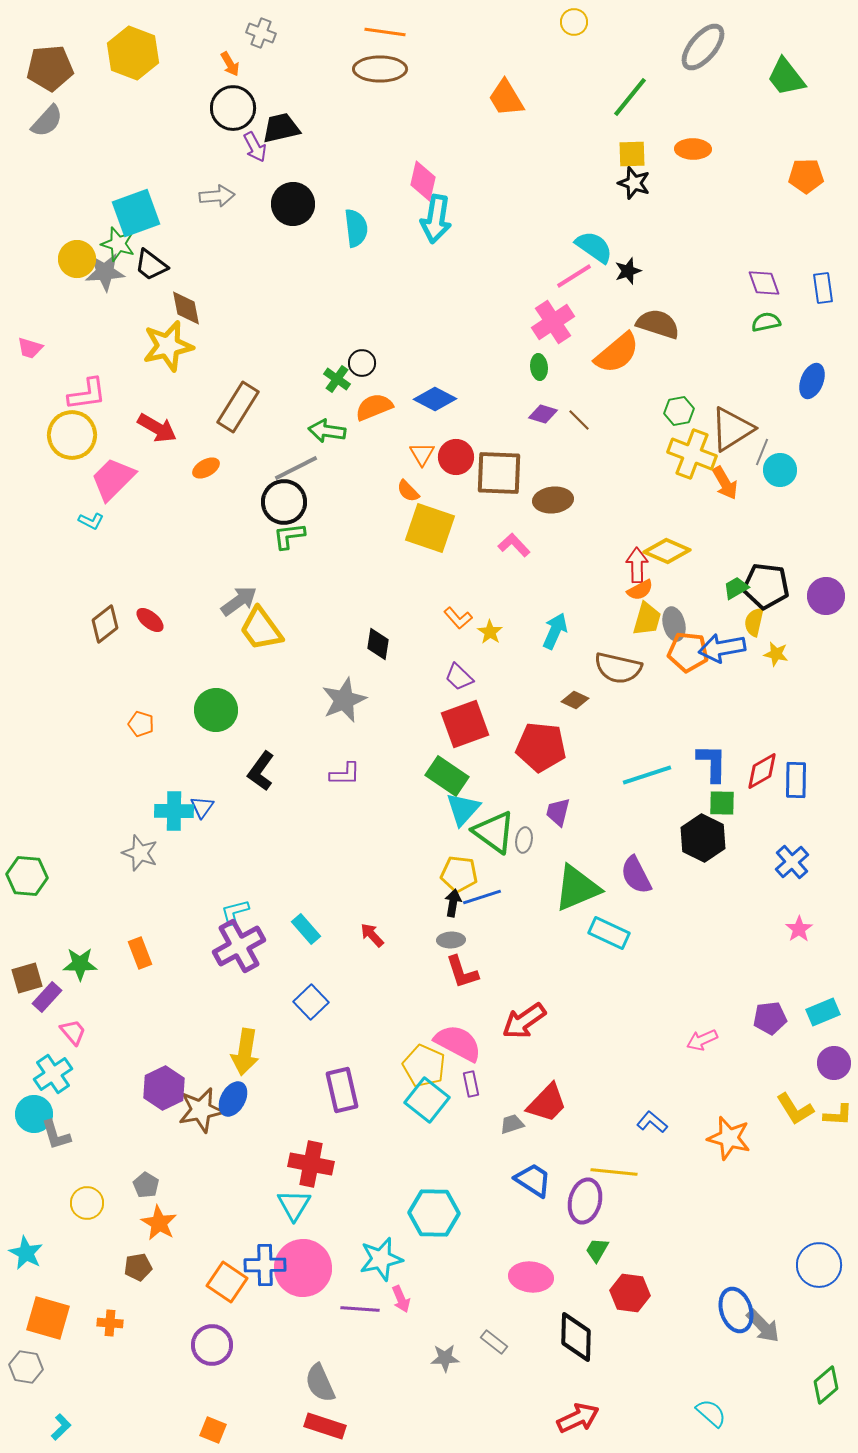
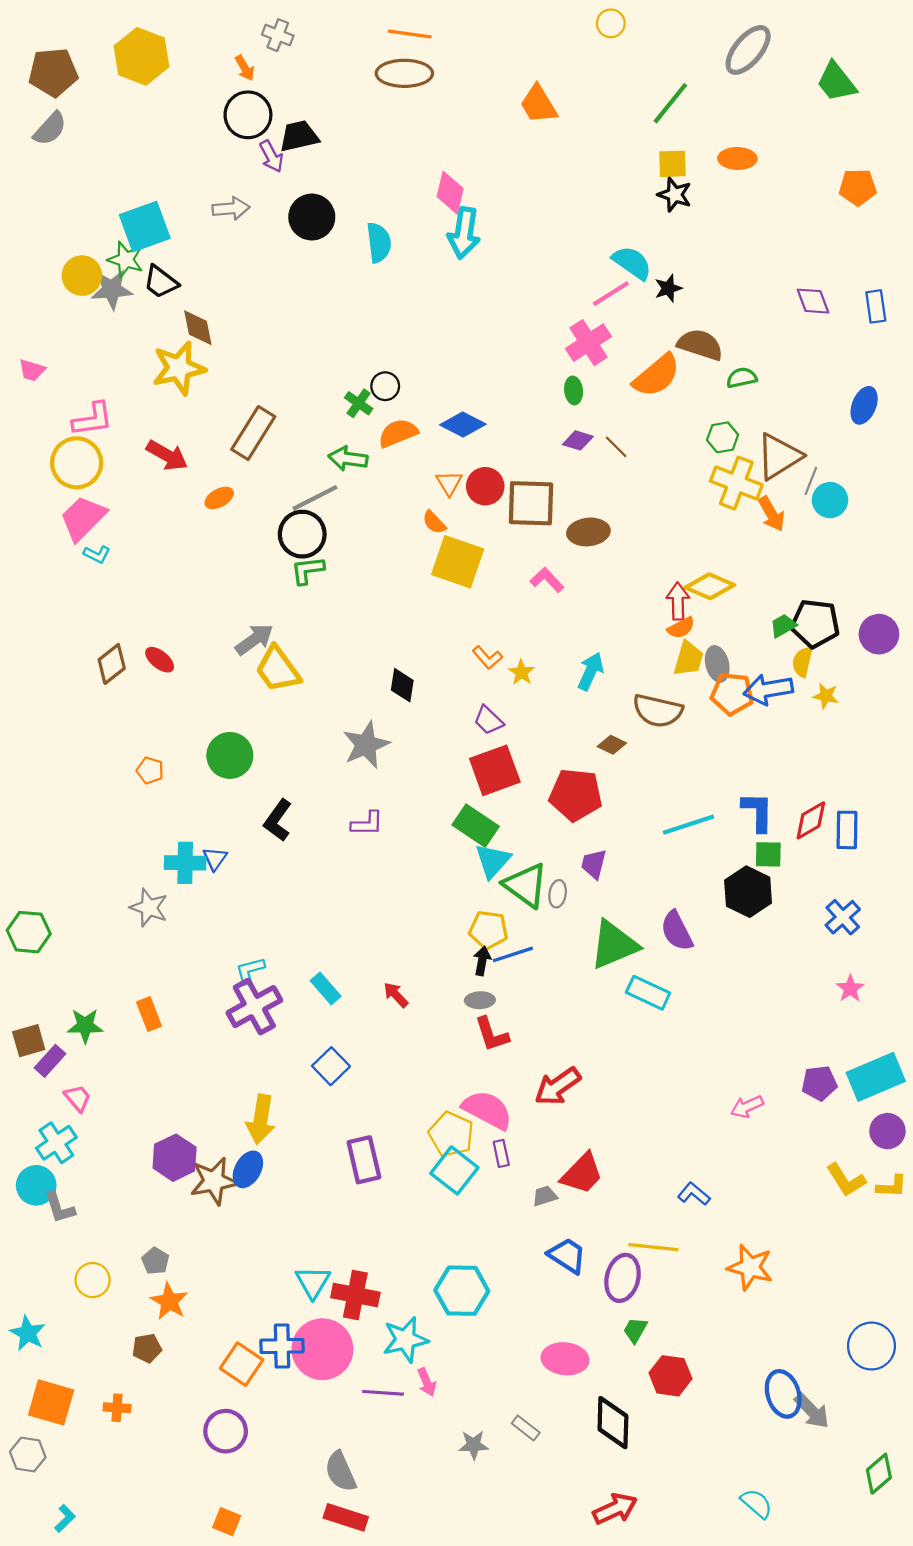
green semicircle: (766, 322) -> (742, 378), moved
pink trapezoid: (113, 479) -> (83, 518), moved
cyan rectangle: (823, 1012) -> (876, 1077), size x1.6
orange star: (729, 1138) -> (750, 1267), moved
red cross: (311, 1164) -> (355, 1295), moved

